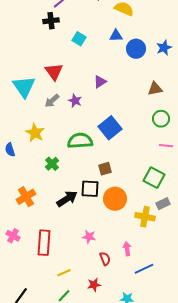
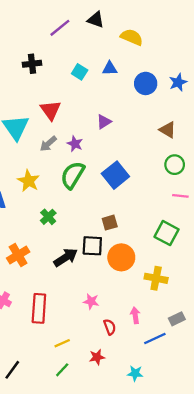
black cross: (51, 21) -> (32, 64), moved
blue triangle: (116, 36) -> (110, 68), moved
brown triangle: (155, 89) -> (168, 130), turned 42
green semicircle: (80, 141) -> (73, 175), moved, turned -55
gray rectangle: (163, 204) -> (177, 319), moved

